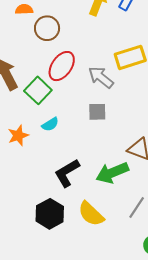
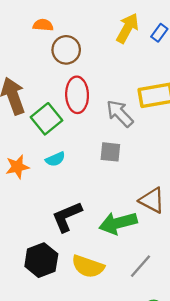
red ellipse: (62, 66) -> (77, 95), turned -44
yellow semicircle: (91, 214) -> (88, 266), turned -32

